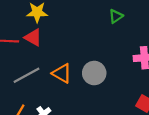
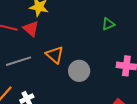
orange triangle: (62, 73) -> (55, 55), moved

